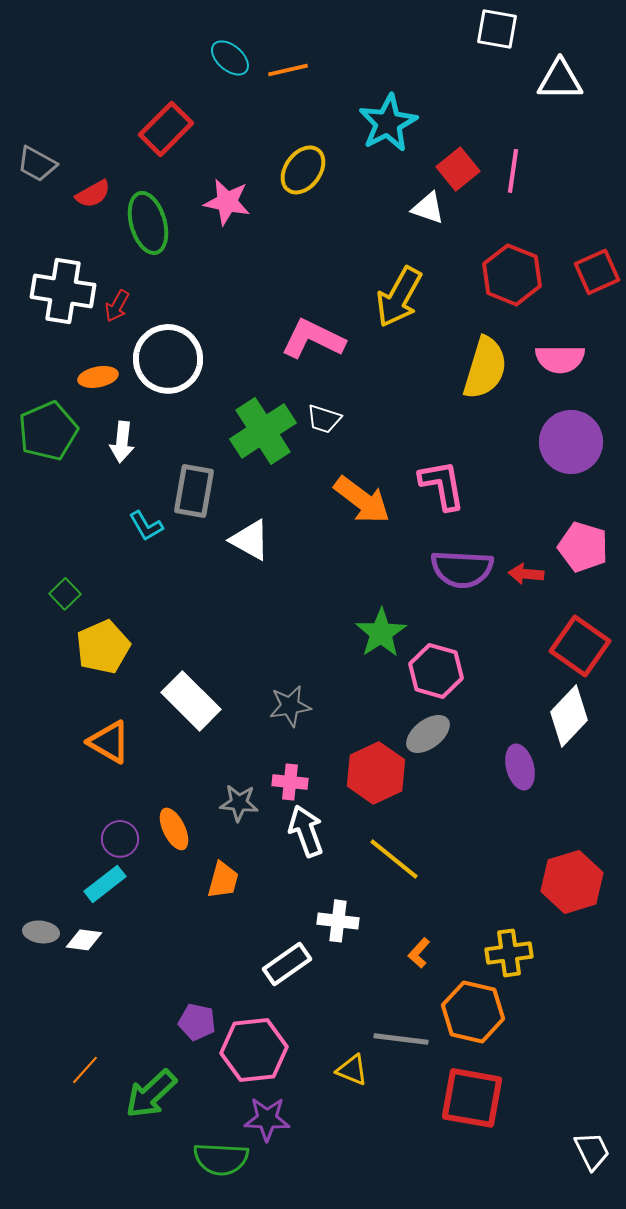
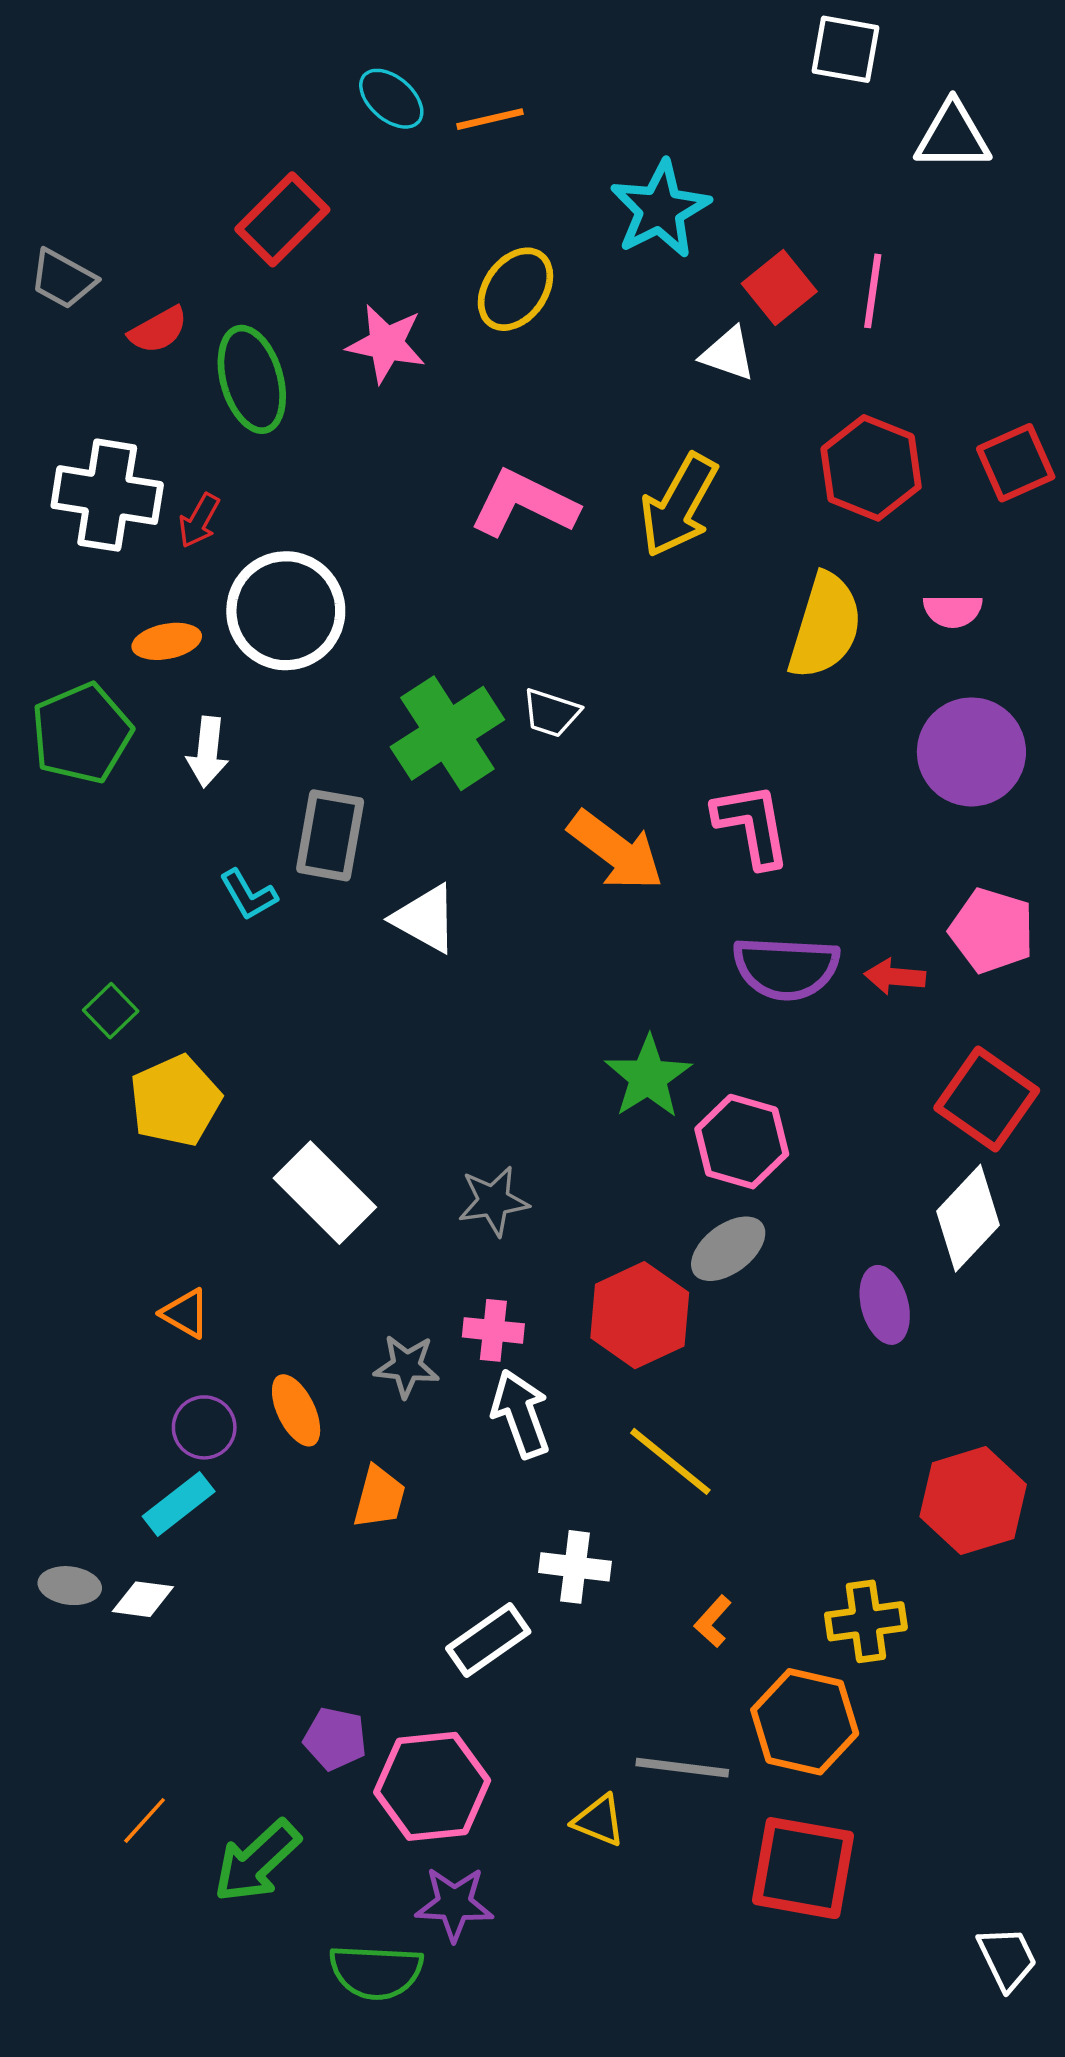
pink L-shape: (313, 339) -> (524, 504), moved
pink semicircle: (560, 359) -> (953, 611), size x0.7
orange triangle: (109, 742) -> (185, 1313), moved, size x0.7

